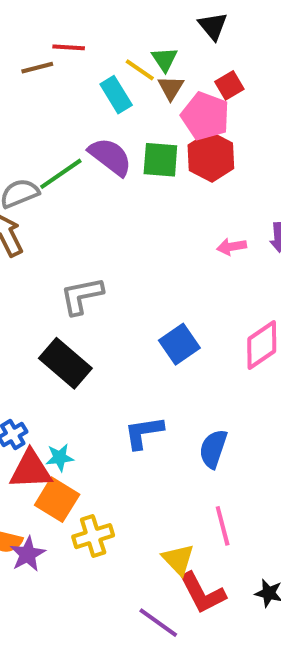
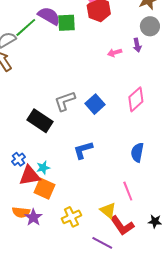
green square: (160, 160) -> (67, 23), moved
gray L-shape: (82, 296) -> (65, 101), moved
blue semicircle: (213, 449) -> (137, 152), moved
yellow cross: (93, 536) -> (71, 217), moved

